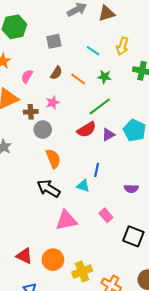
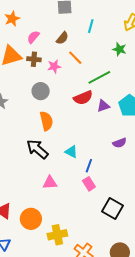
cyan line: (93, 51) -> (91, 26), moved, turned 64
green star: (104, 77) -> (119, 49), moved
orange line: (78, 79) -> (75, 58), moved
brown cross: (31, 112) -> (34, 59), moved
blue line: (97, 170) -> (89, 166), moved
purple semicircle: (131, 189) -> (120, 143), moved, turned -32
pink triangle: (66, 220) -> (50, 183), size x0.7

